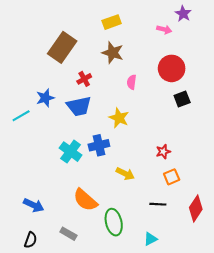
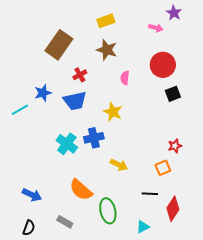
red star: (163, 152) -> (175, 146), moved
red diamond: (196, 208) -> (173, 209), moved

